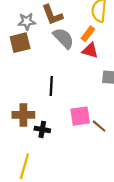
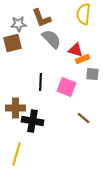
orange rectangle: (88, 34) -> (82, 59), moved, turned 32
pink square: (80, 116) -> (66, 87), moved, turned 30
black cross: (42, 129) -> (32, 121), size x1.5

